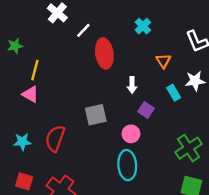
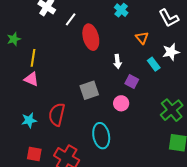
cyan ellipse: (127, 165) -> (101, 136), moved

